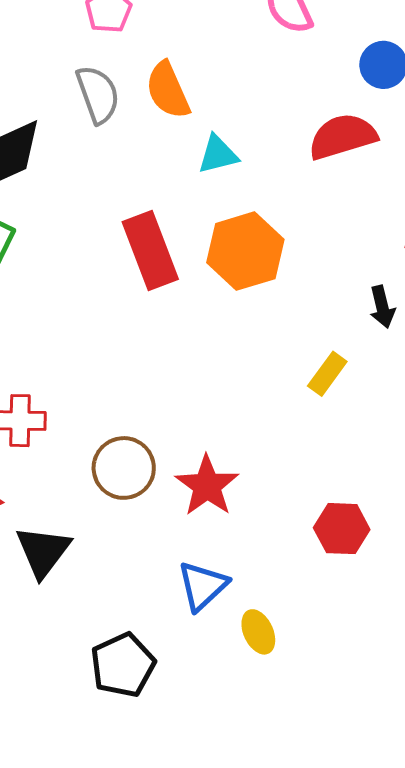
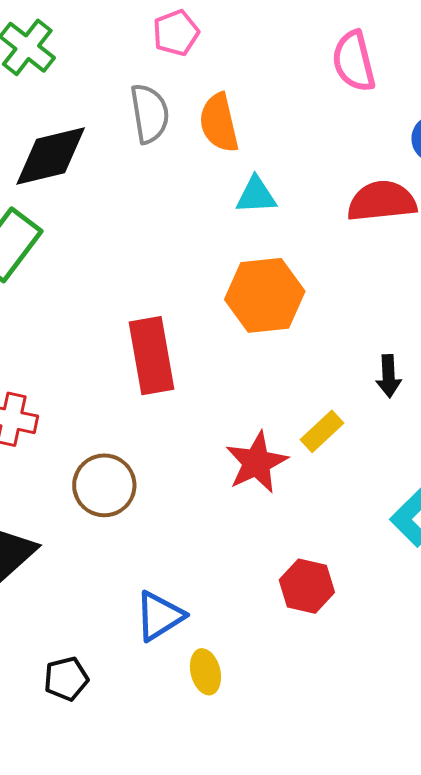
red rectangle: (150, 251) -> (152, 356), moved
red star: (207, 486) -> (257, 462), moved
black pentagon: (123, 665) -> (66, 679), size x0.7

